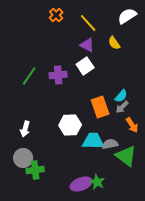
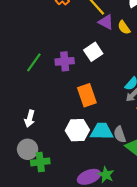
purple triangle: (87, 45) -> (106, 22), moved
orange rectangle: (100, 107) -> (87, 95), moved
white hexagon: (70, 125) -> (77, 130), moved
gray semicircle: (110, 144) -> (120, 134), turned -98

